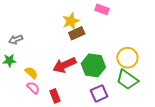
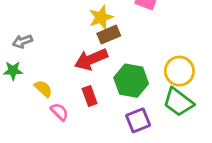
red arrow: (64, 65) -> (91, 59), moved
pink semicircle: (33, 88) -> (59, 112), moved
red rectangle: (55, 96) -> (90, 96), moved

